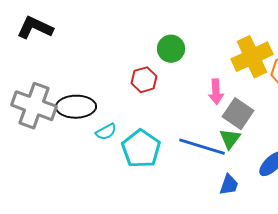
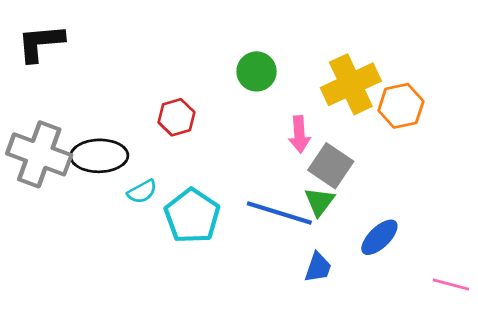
black L-shape: (35, 28) -> (41, 43), turned -30
green circle: (171, 49) -> (256, 71), moved
red hexagon: (144, 80) -> (176, 117), moved

